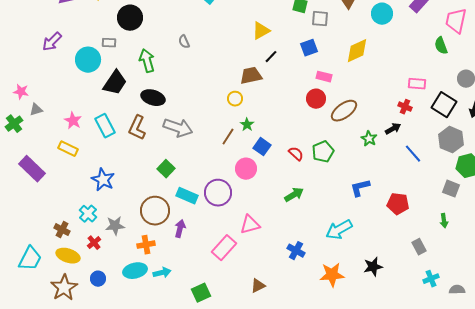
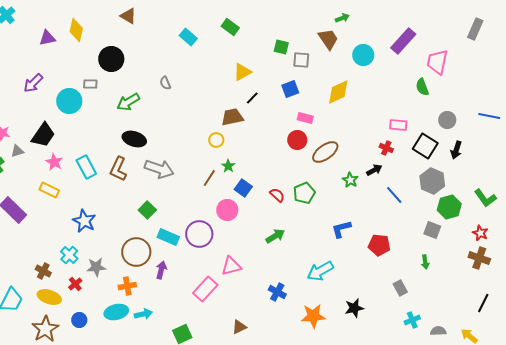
green arrow: (147, 61) -> (128, 102), turned -105
black trapezoid: (115, 83) -> (43, 135), moved

